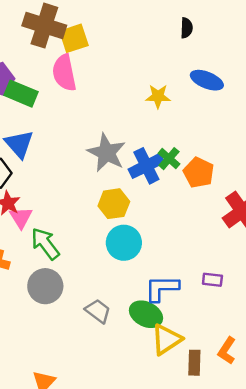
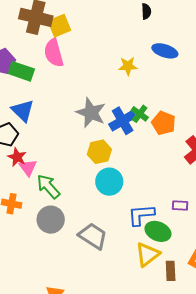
gray trapezoid: (98, 311) -> (93, 236), size x1.4
green ellipse: (146, 314) -> (158, 231), moved

